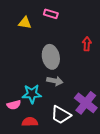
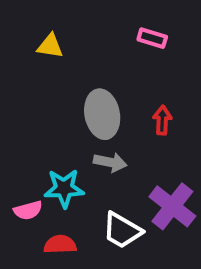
pink rectangle: (51, 14) -> (152, 38), moved
red arrow: (87, 44) -> (162, 120), moved

